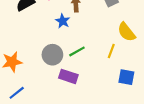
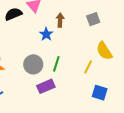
green line: (77, 51) -> (56, 64), turned -49
purple rectangle: (68, 76) -> (46, 86), turned -48

